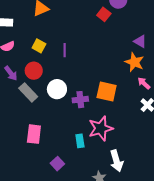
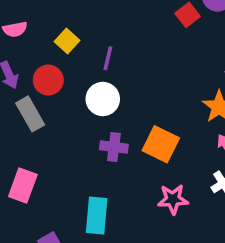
white circle: (57, 89) -> (103, 99), moved
pink star: (101, 128) -> (173, 199), moved, size x0.7
cyan rectangle: (80, 141) -> (97, 216), size x1.5

